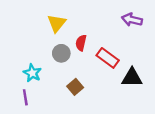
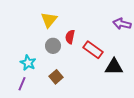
purple arrow: (132, 20) -> (122, 24), moved
brown square: (75, 87) -> (56, 77), moved
purple line: (25, 97) -> (22, 84), turned 32

